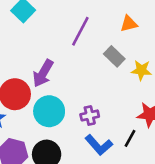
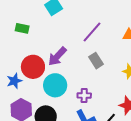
gray rectangle: (114, 56) -> (96, 61), moved

